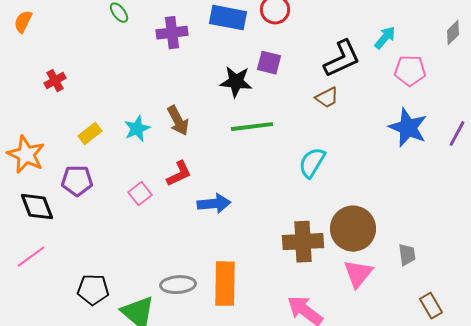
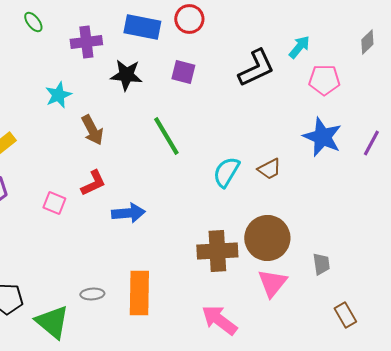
black star: (236, 82) -> (126, 75), moved
brown trapezoid: (327, 98) -> (269, 169), moved
green line: (252, 127) -> (166, 136), turned 66
cyan star: (137, 129) -> (58, 95), moved
pink square: (140, 194) -> (54, 203), turned -30
gray ellipse: (178, 285) -> (92, 294), size x0.7

